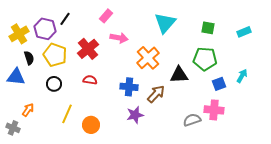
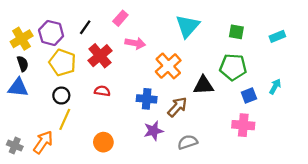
black line: (65, 19) -> (85, 27), moved
black semicircle: (29, 58) -> (23, 64), moved
orange arrow: (28, 110) -> (43, 142), moved, size x1.5
yellow line: (67, 114) -> (65, 119), moved
gray semicircle: (192, 120) -> (188, 142), moved

